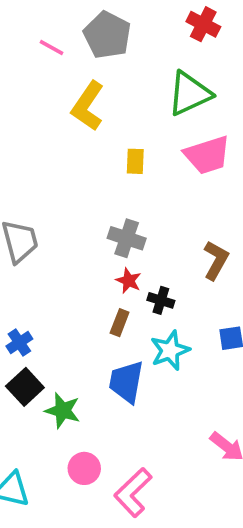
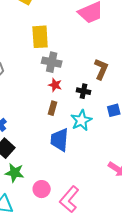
yellow rectangle: (135, 161) -> (40, 37), moved, size x1.6
black cross: (161, 300) -> (84, 91), moved
green star: (63, 411) -> (15, 173), moved

